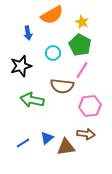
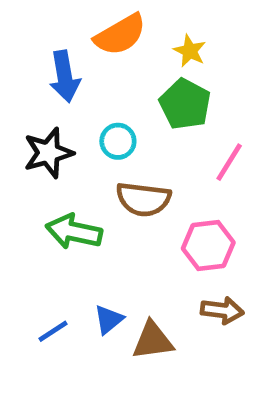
blue arrow: (28, 33) -> (65, 76), size x1.5
cyan circle: (53, 53) -> (118, 141), moved
pink line: (82, 70) -> (229, 162), moved
brown arrow: (86, 134) -> (222, 310), moved

